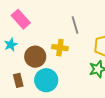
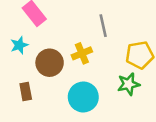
yellow cross: (60, 48) -> (82, 53), turned -35
cyan circle: (46, 80) -> (83, 97), moved

